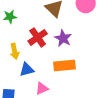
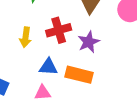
blue triangle: (27, 70) -> (48, 67), moved

